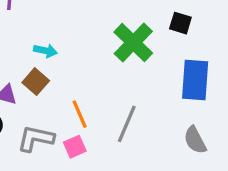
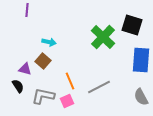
black square: (180, 23) -> (132, 25), size x1.5
gray line: (127, 124) -> (99, 87), turned 40

